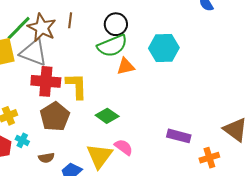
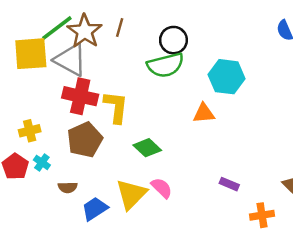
orange triangle: (126, 66) -> (204, 113), moved
purple rectangle: (179, 136) -> (229, 184), size x0.7

